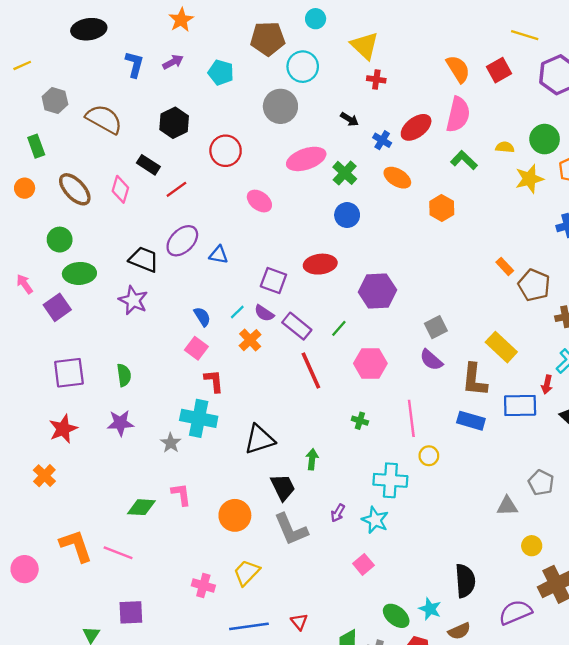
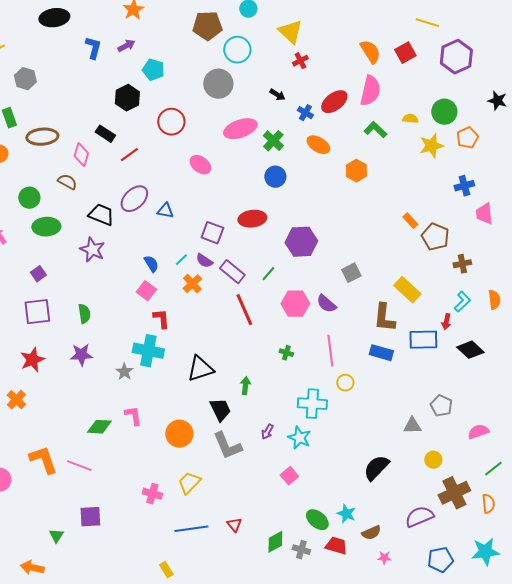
cyan pentagon: (221, 72) -> (153, 70), moved
red cross: (376, 79) -> (300, 61), turned -35
brown semicircle: (104, 119) -> (67, 182), moved, size x0.6
brown ellipse: (75, 189) -> (42, 137), moved, turned -52
purple square: (57, 307) -> (38, 274), moved, size x0.7
purple semicircle: (431, 360) -> (326, 304), moved
black semicircle: (465, 581) -> (376, 468), moved, turned -132

